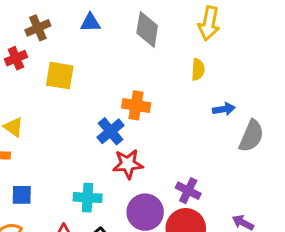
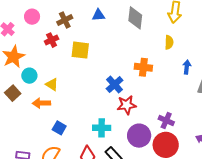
orange cross: (136, 105) -> (143, 67), moved
blue arrow: (224, 109) -> (187, 67), turned -72
blue square: (22, 195) -> (59, 128), turned 32

